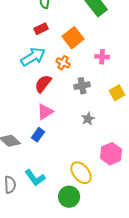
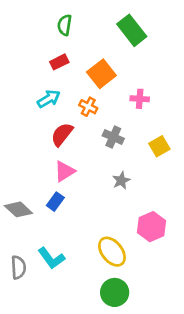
cyan arrow: (33, 57) -> (49, 99), size x0.7
gray cross: (82, 86) -> (113, 137), turned 35
green circle: (69, 197) -> (115, 292), moved

